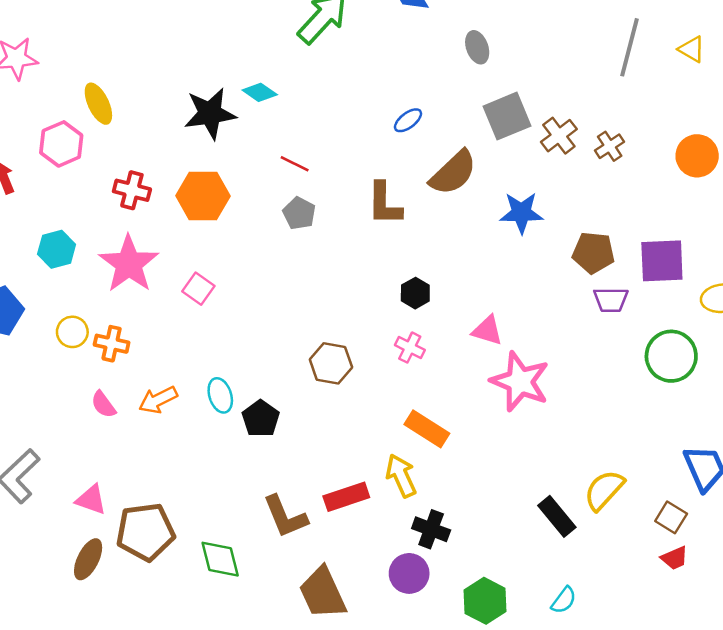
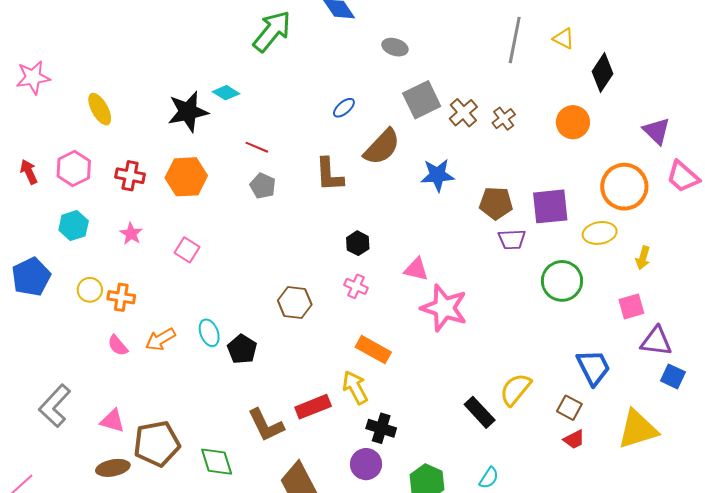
gray ellipse: (477, 47) -> (395, 47), turned -50
pink hexagon: (61, 144) -> (74, 168), moved
pink star: (129, 264) -> (131, 234), size x0.5
brown ellipse: (88, 559) -> (113, 468), turned 56

